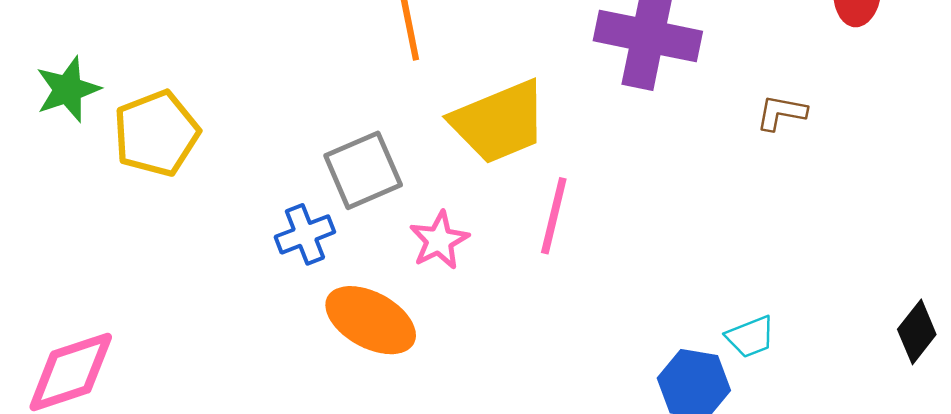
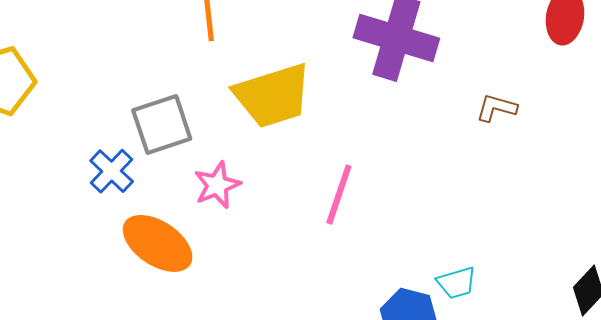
pink line: (554, 216) -> (339, 194), moved
blue cross: (305, 234) -> (112, 171), turned -30

